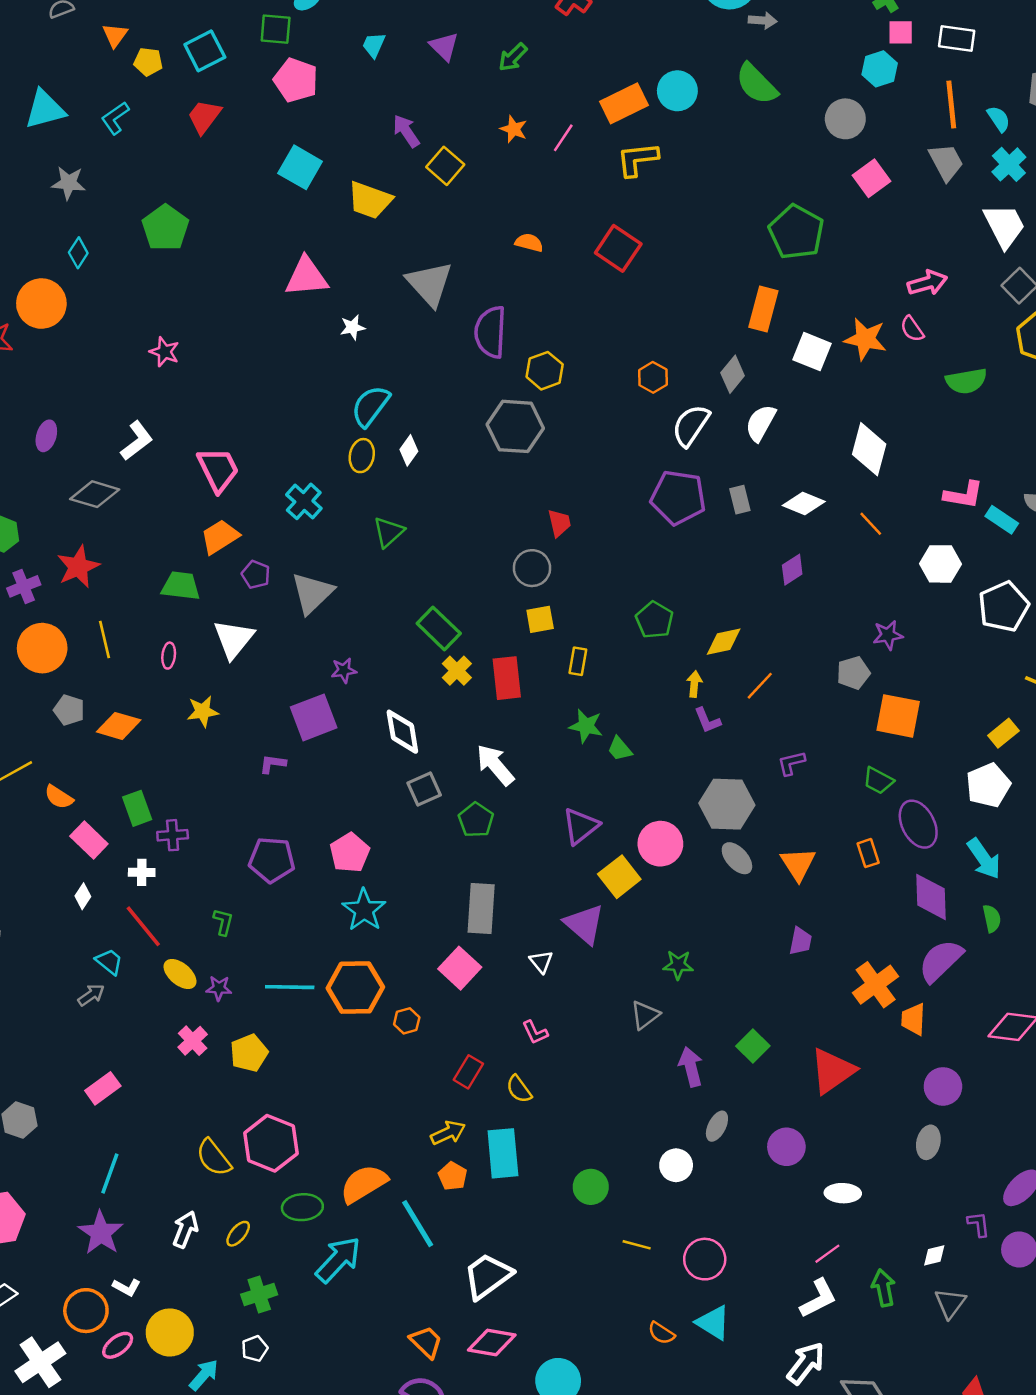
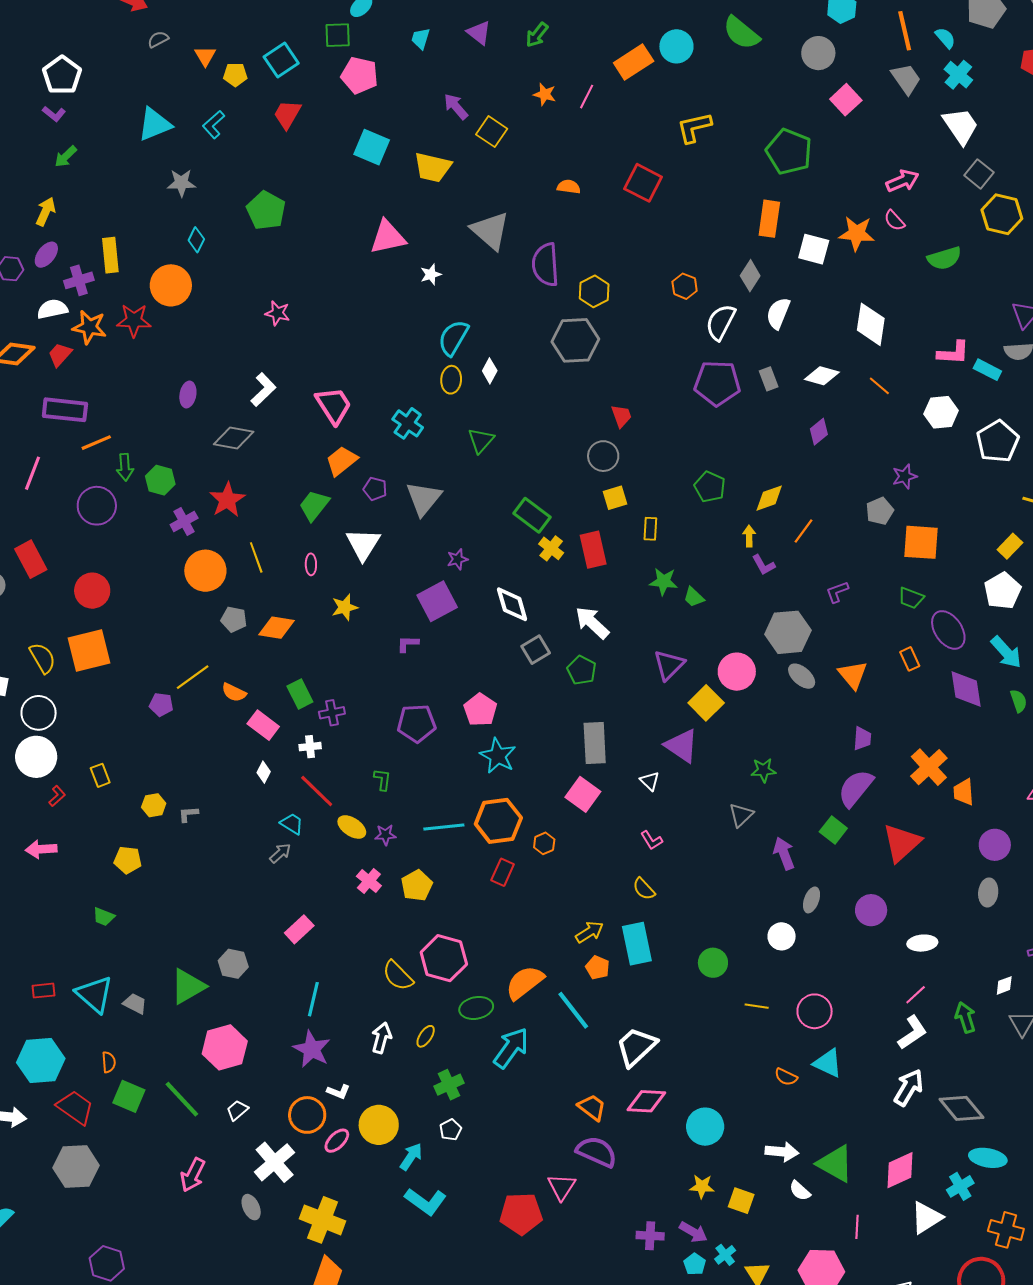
yellow L-shape: (637, 159) -> (694, 127), moved
green trapezoid: (181, 586) -> (314, 505), turned -52
purple semicircle: (941, 961) -> (856, 788), moved
red rectangle: (468, 1072) -> (503, 872), moved

